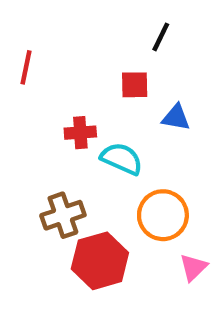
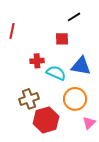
black line: (161, 37) -> (74, 17), turned 32
blue triangle: (176, 117) -> (81, 66), moved, size x1.5

